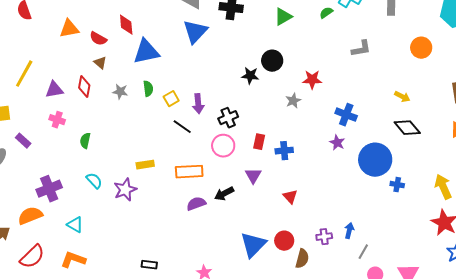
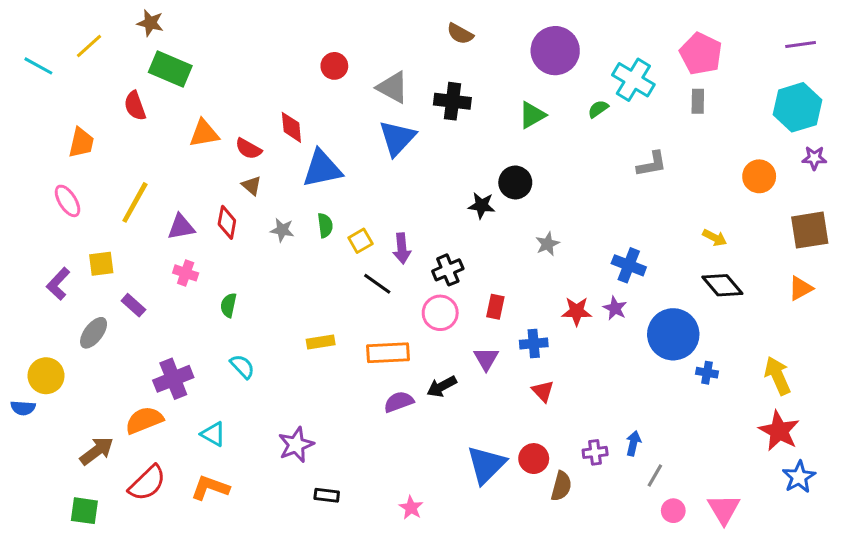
orange circle: (421, 48) -> (759, 176), moved
red star: (312, 80) -> (577, 311), moved
blue cross: (284, 151) -> (534, 344), moved
purple star: (125, 190) -> (296, 445), moved

